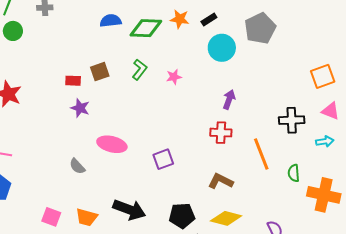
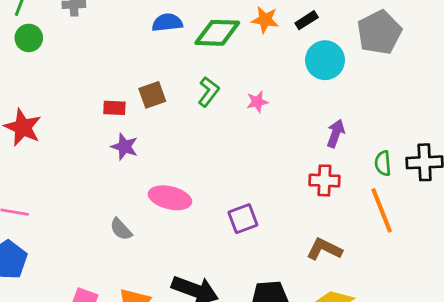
green semicircle: (294, 173) -> (383, 163), moved

